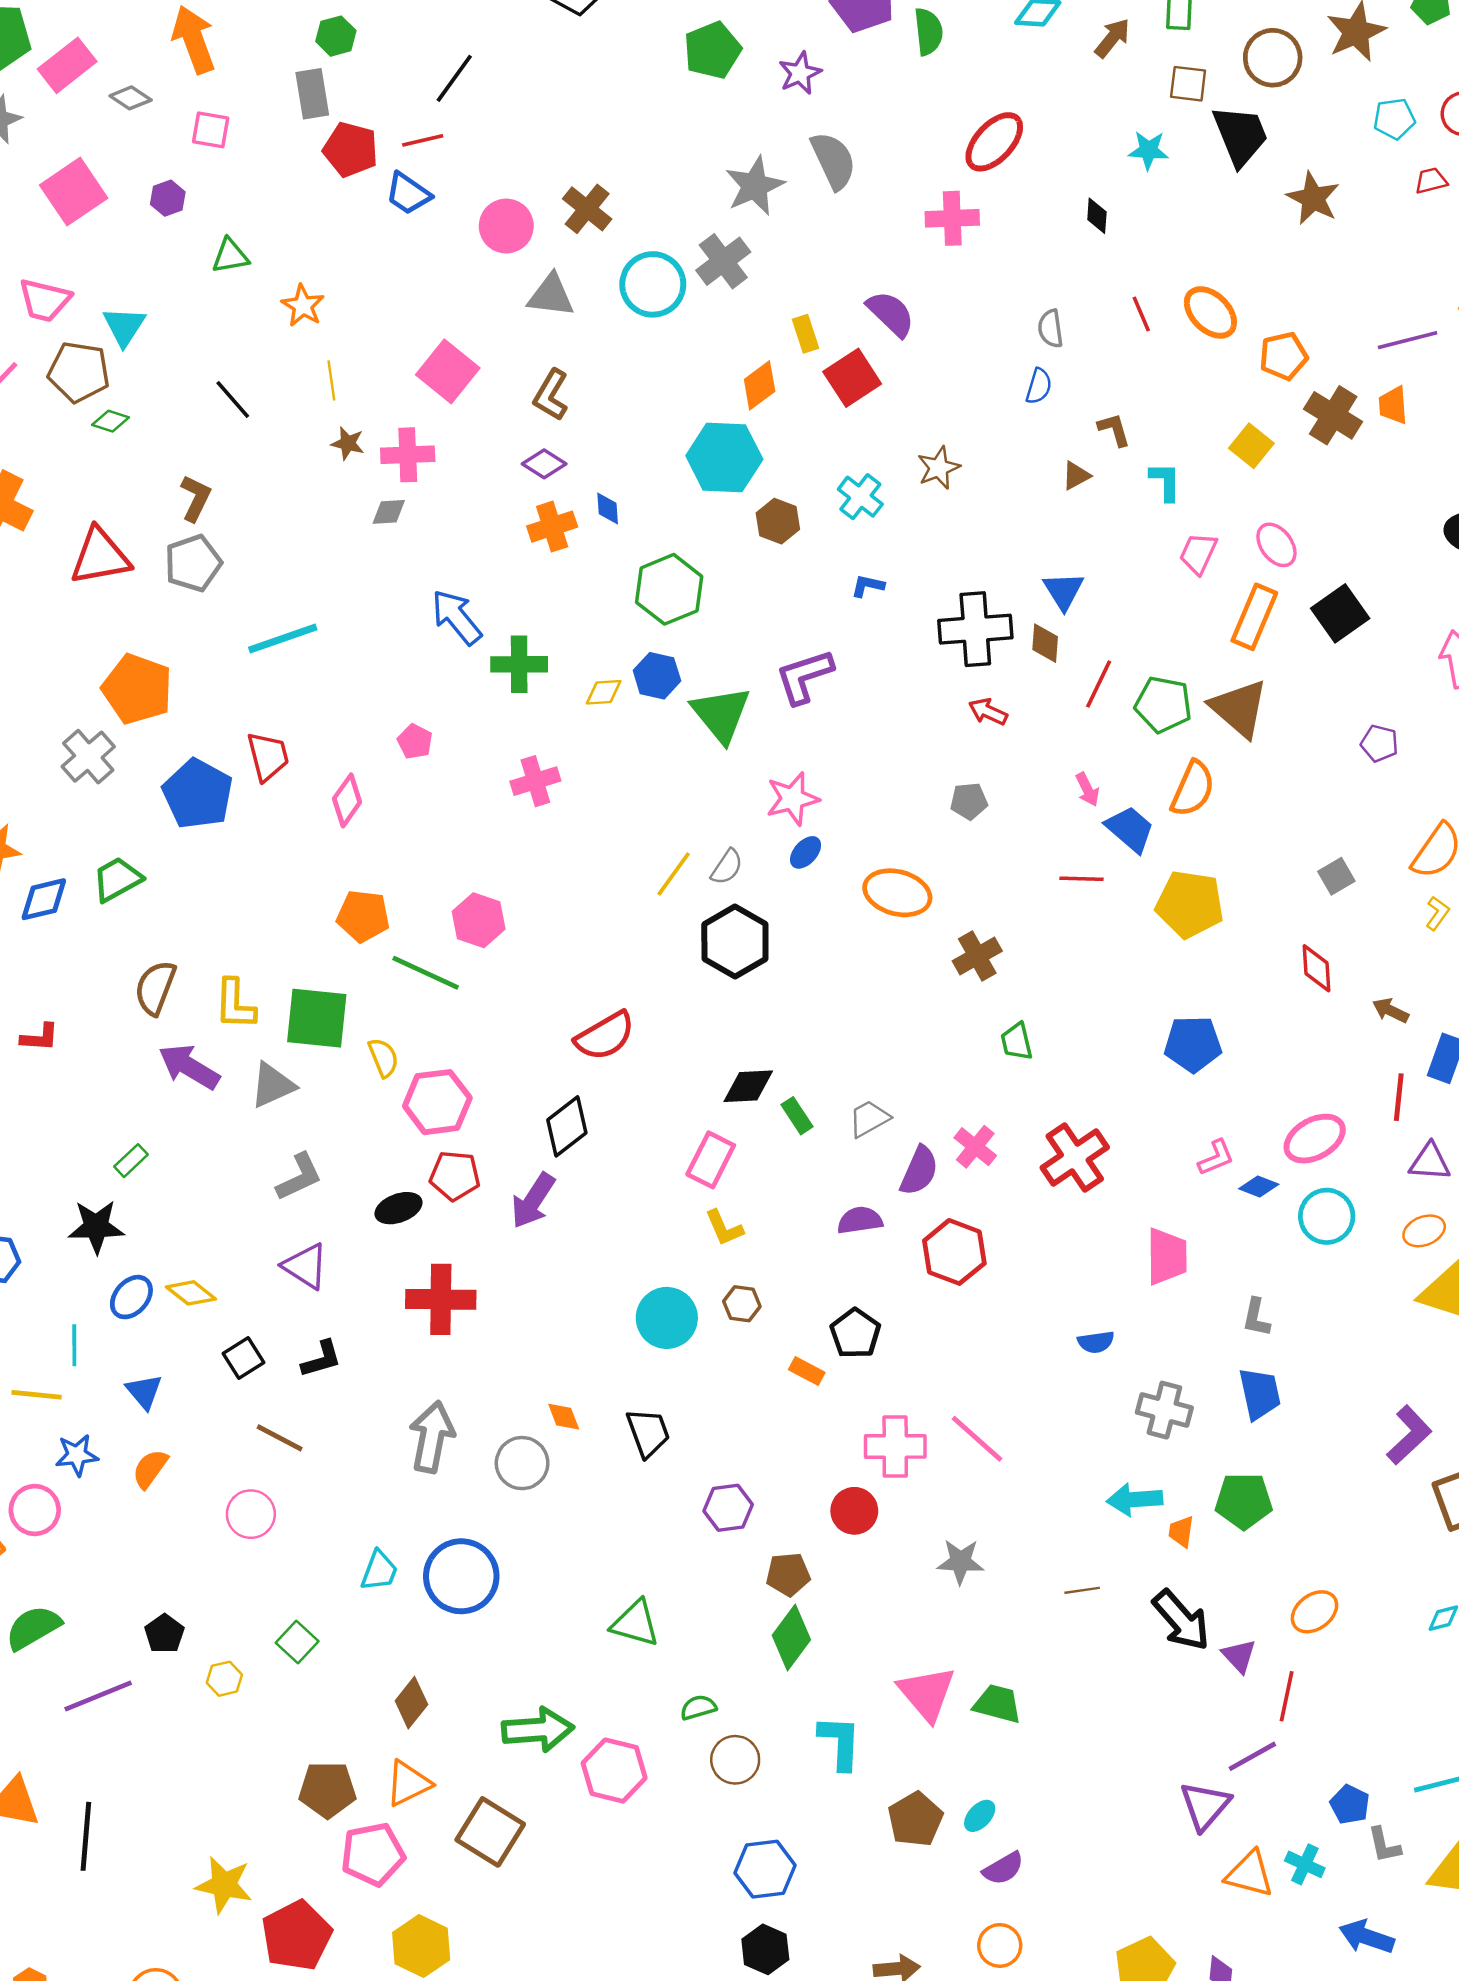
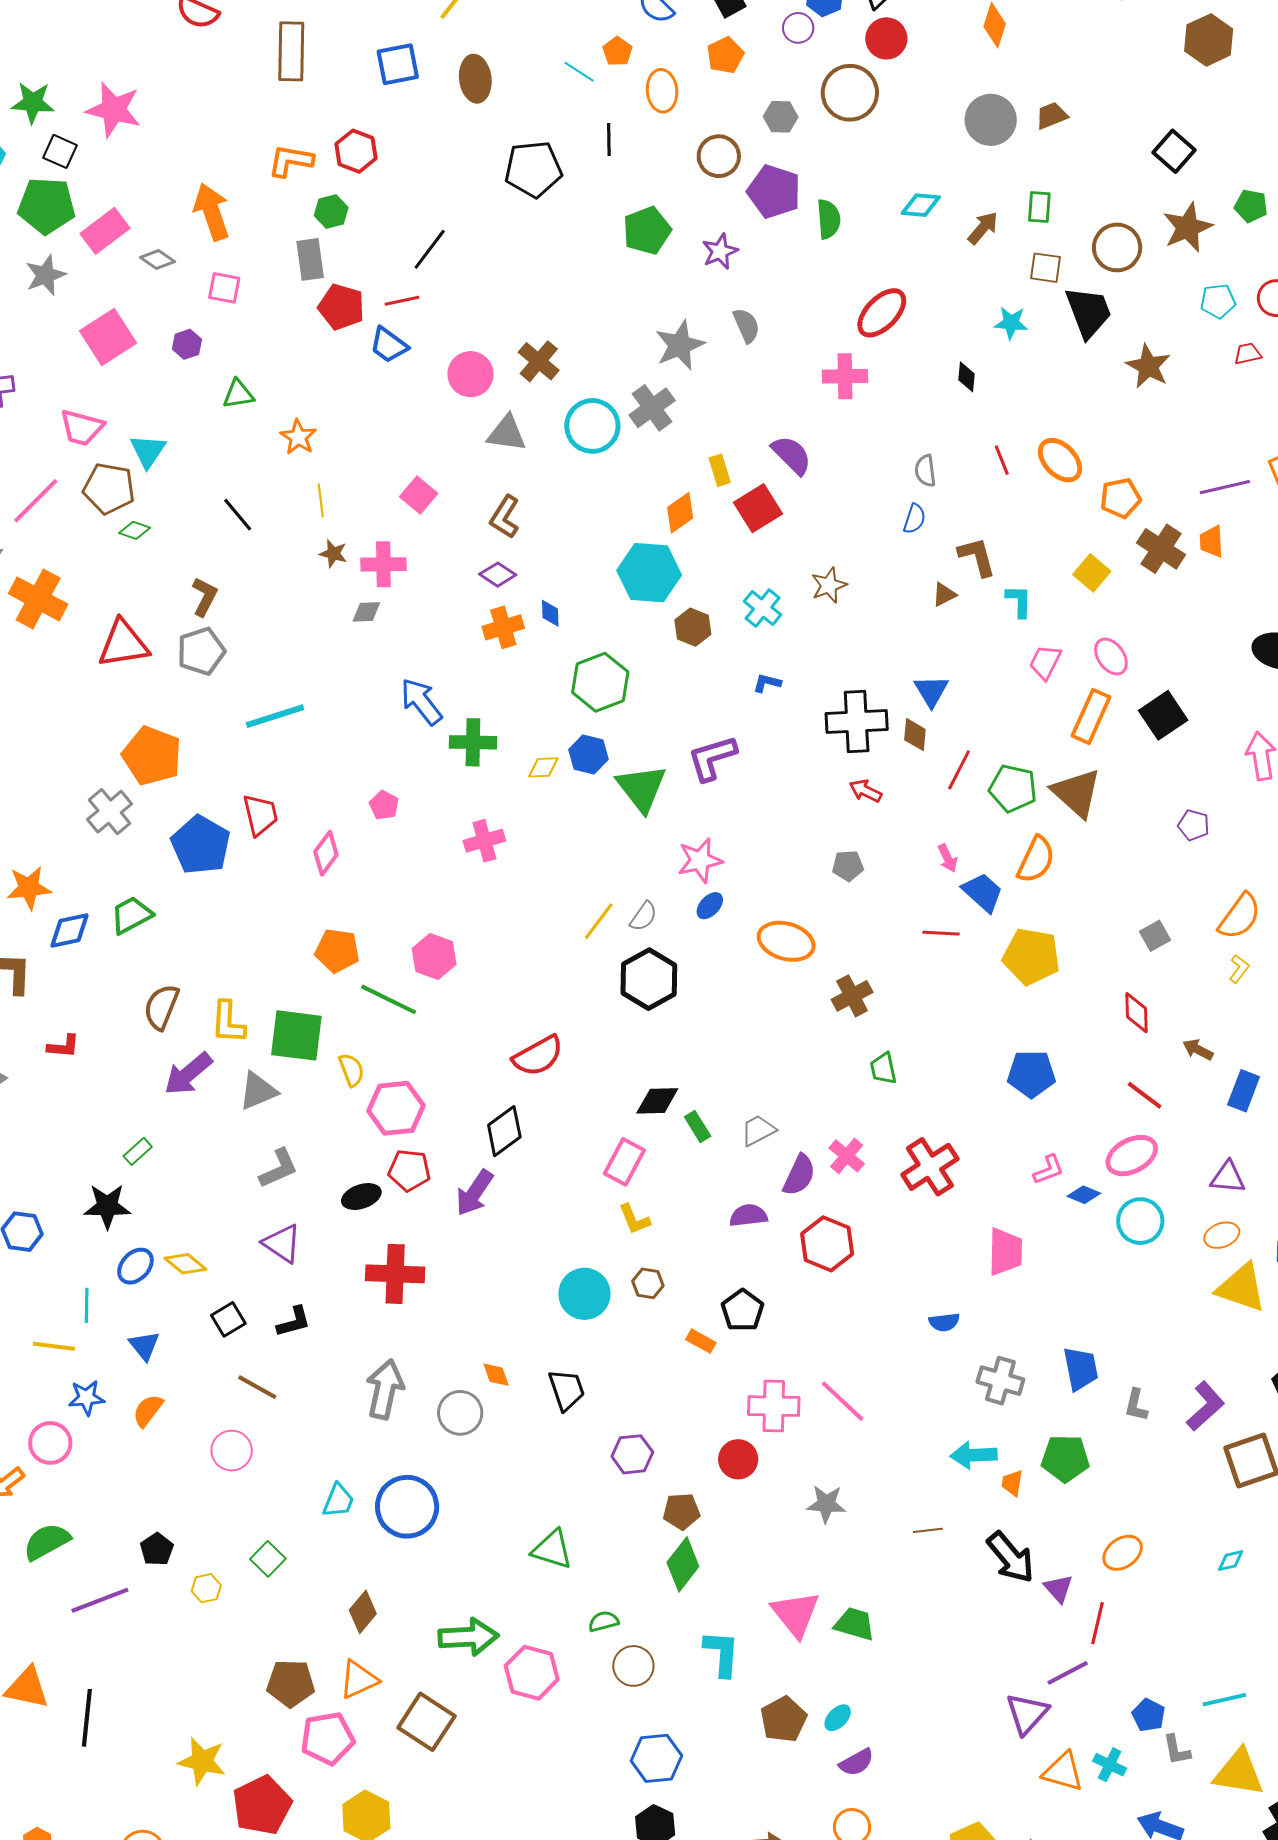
gray semicircle: (833, 161) -> (746, 325), size x0.7
pink square: (448, 371) -> (419, 495), size x0.7
brown L-shape: (1114, 430) -> (977, 557), size x1.4
purple arrow: (189, 1067) -> (188, 1074), turned -72
red line: (1399, 1097) -> (1145, 1095), moved, turned -60
gray L-shape: (1256, 1317) -> (1136, 1405), moved

